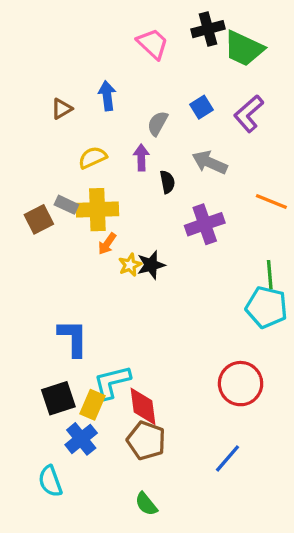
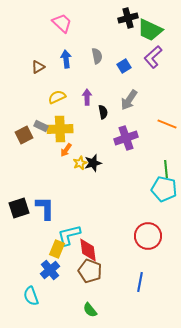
pink trapezoid: (153, 44) -> (62, 23), moved
purple L-shape: (249, 114) -> (153, 57), moved
gray semicircle: (158, 123) -> (97, 56), moved, turned 140
gray arrow: (210, 162) -> (129, 100), turned -80
black square: (58, 398) -> (19, 208), moved
blue line: (228, 458) -> (140, 282), turned -30

